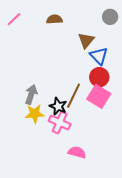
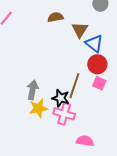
brown semicircle: (54, 19) -> (55, 17), moved
pink square: (99, 96) -> (99, 83), size x0.6

